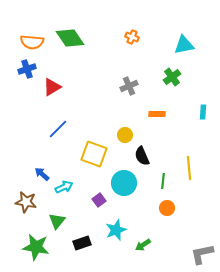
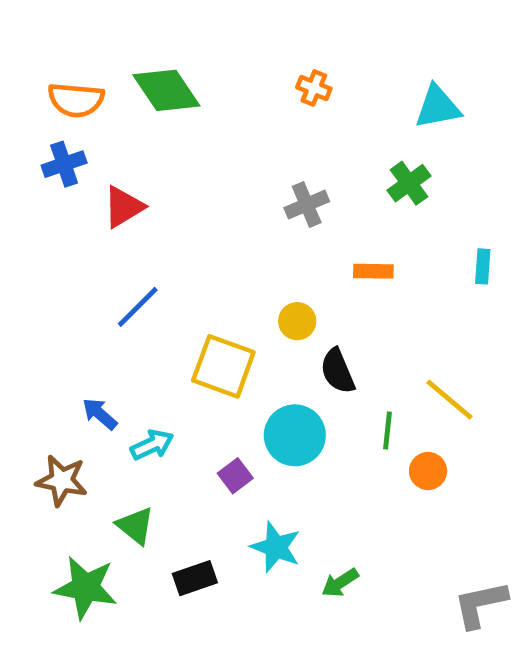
yellow line: (189, 168) -> (449, 400), turned -45
orange circle: (167, 208) -> (428, 471), moved
green triangle: (57, 221) -> (135, 526), turned -30
cyan star: (116, 230) -> (276, 547), turned -30

